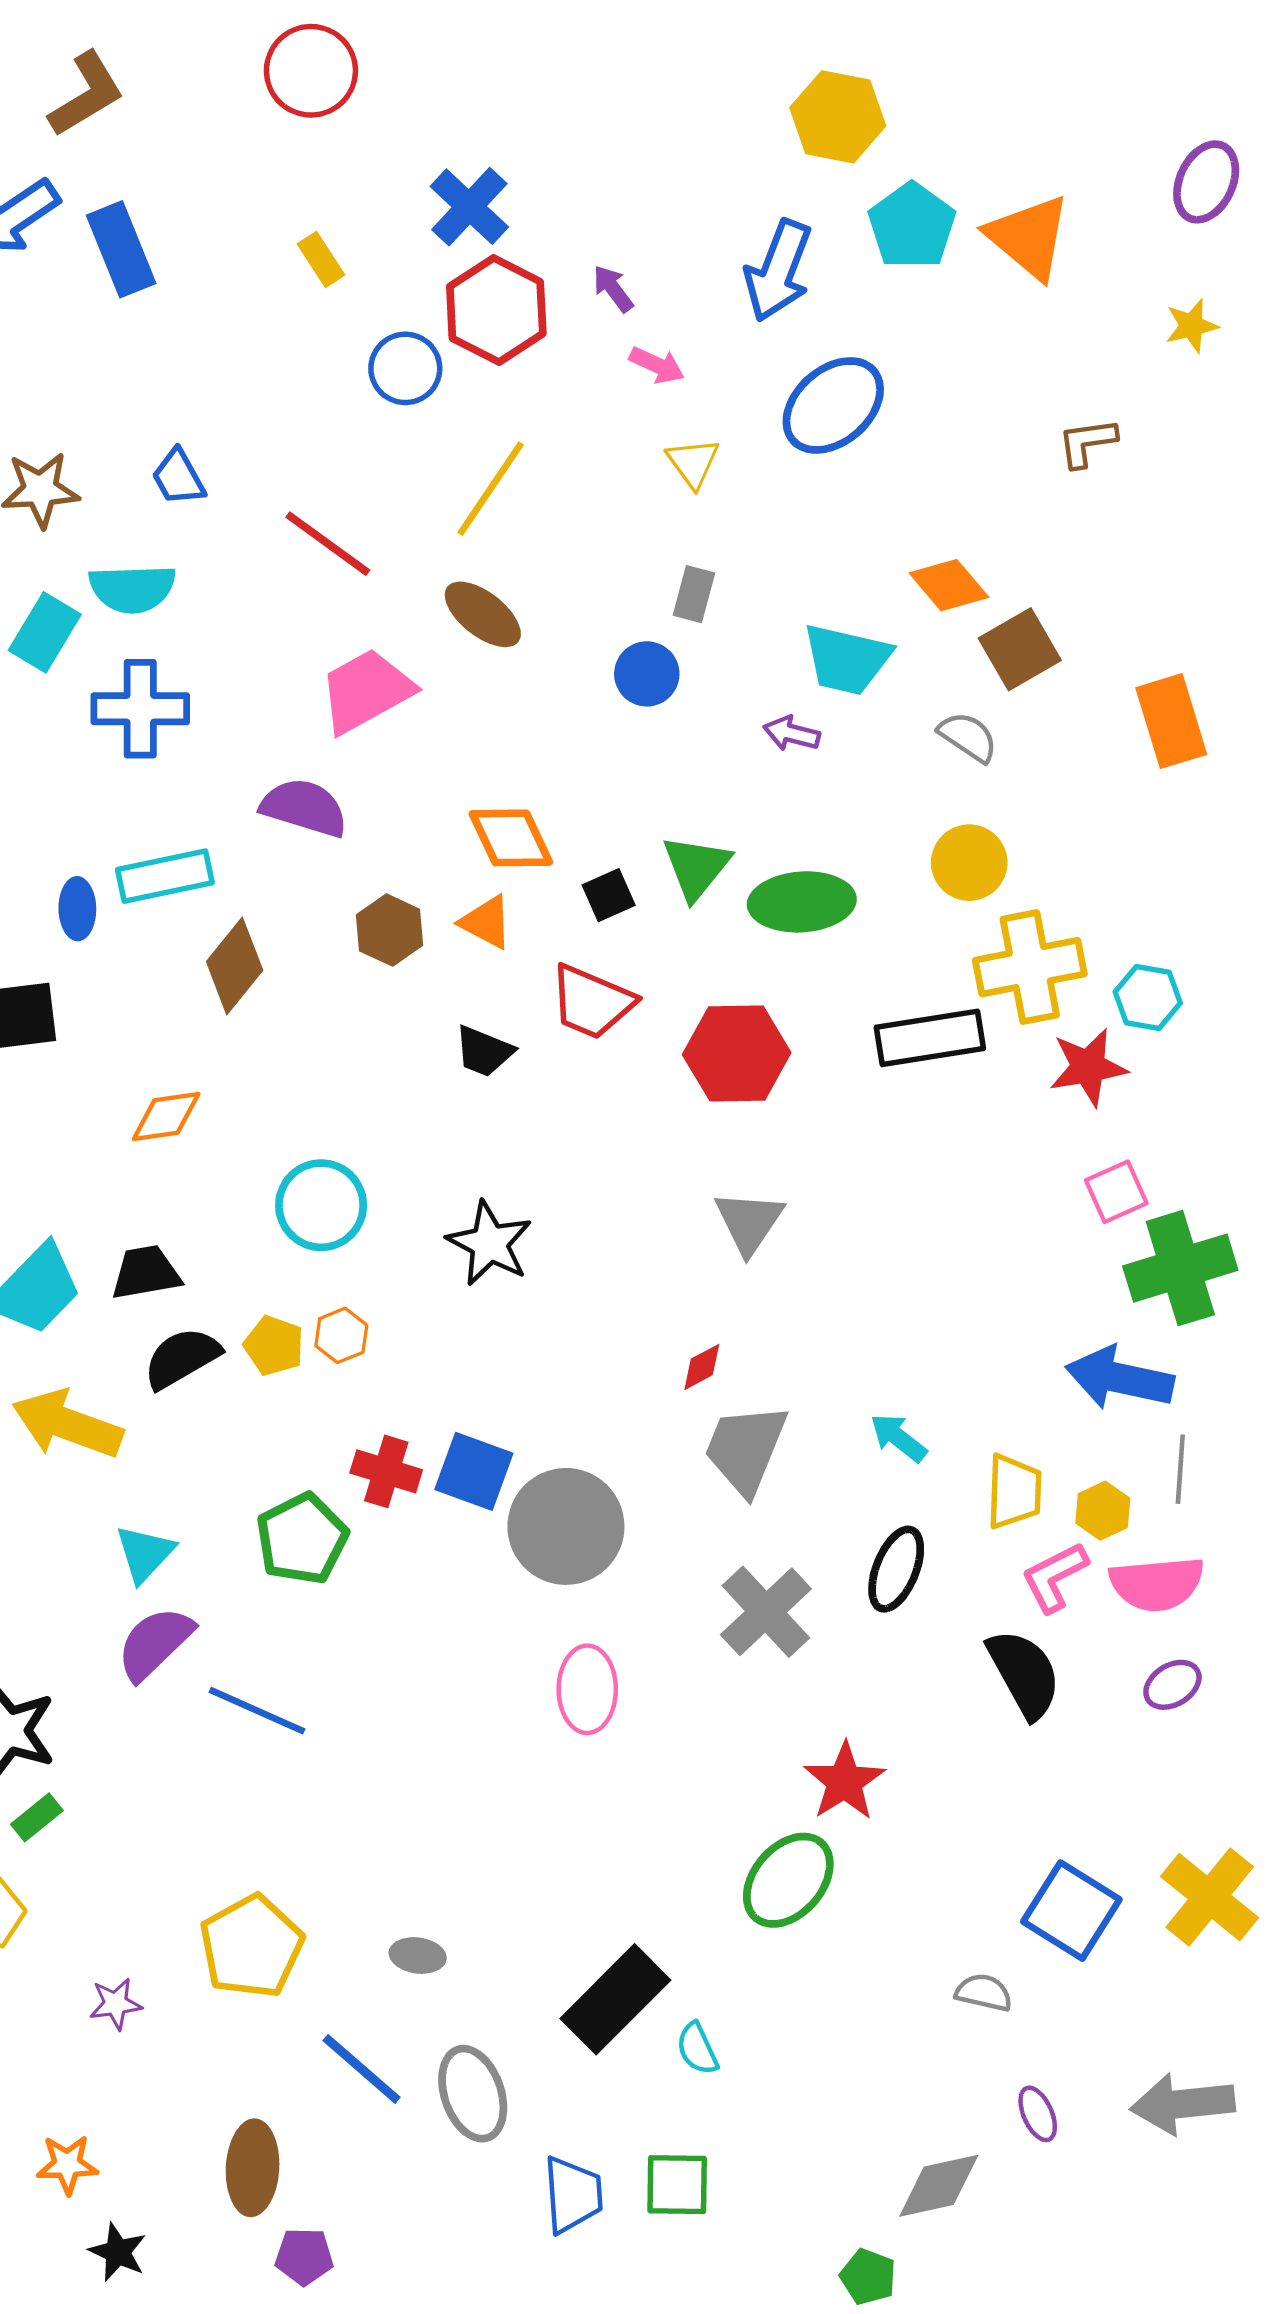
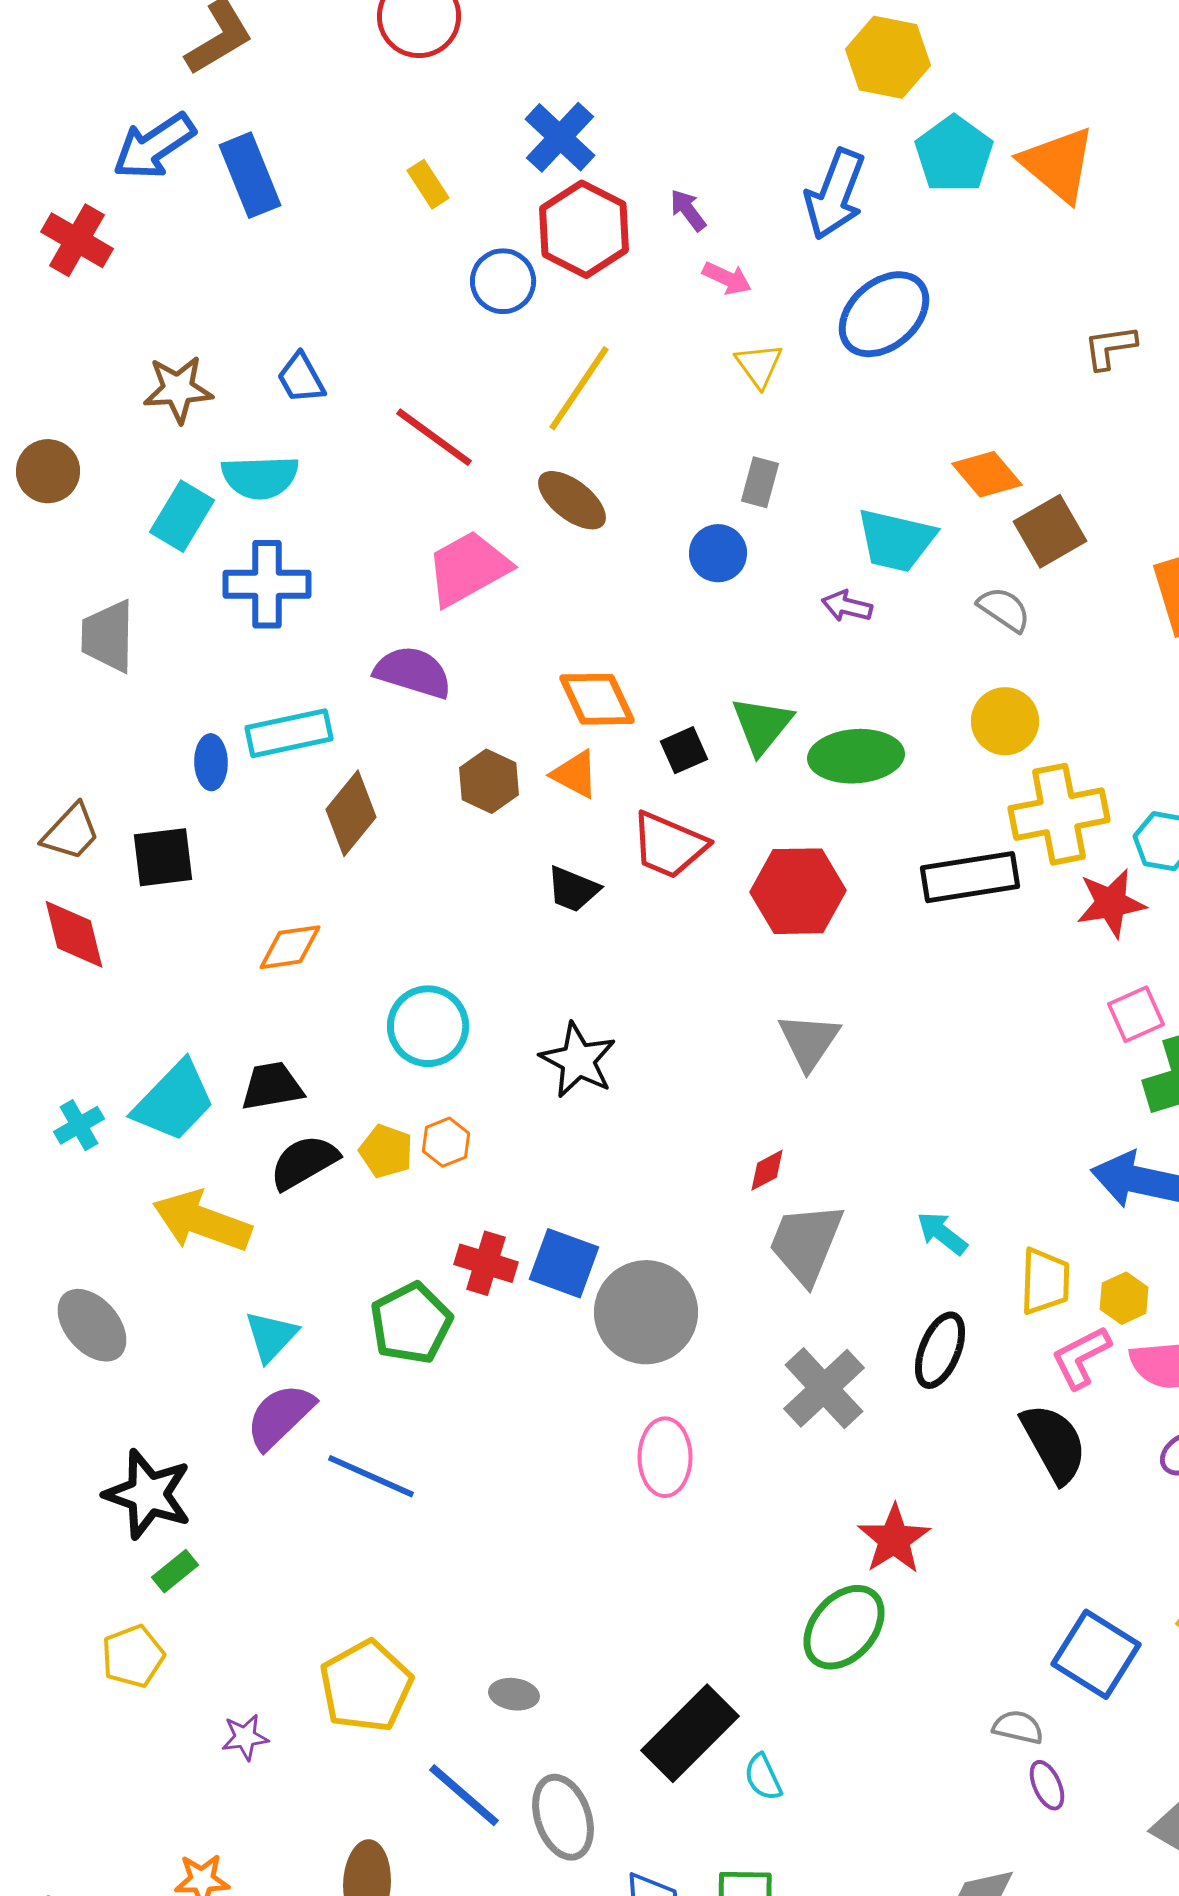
purple ellipse: (1038, 2114) -> (1047, 1785), moved

